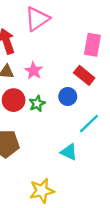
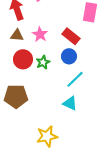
red rectangle: (84, 75) -> (71, 36), moved
cyan line: (89, 124) -> (75, 79), moved

